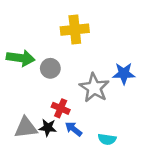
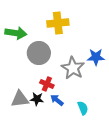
green arrow: (21, 58) -> (16, 33), moved
gray circle: (50, 68) -> (39, 53), size x1.5
cyan semicircle: (107, 139) -> (83, 108), turned -120

